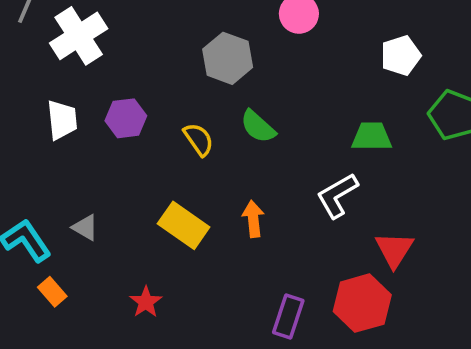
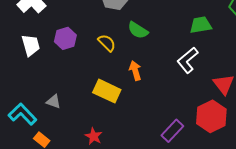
orange arrow: (253, 219) -> (135, 71), moved
purple rectangle: (288, 317) -> (172, 131), turned 35

